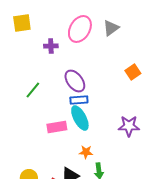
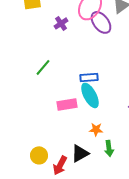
purple cross: (51, 46) -> (61, 23), turned -32
purple ellipse: (75, 81) -> (101, 22), moved

